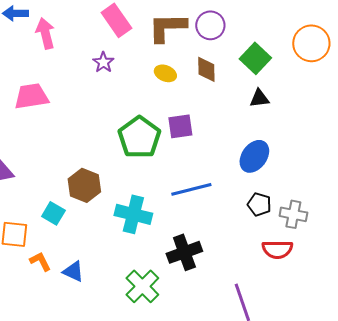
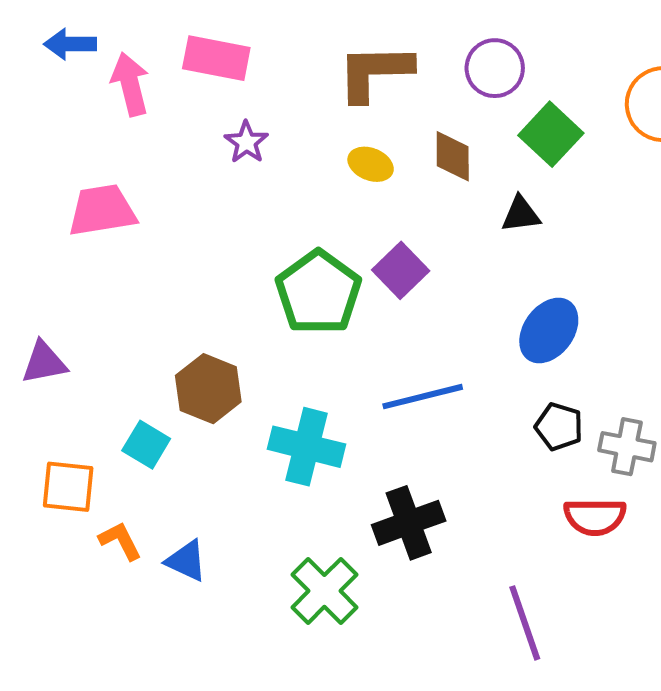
pink rectangle: (116, 20) -> (216, 58), moved, turned -44
purple circle: (210, 25) -> (495, 68), moved
black triangle: (259, 98) -> (521, 214), moved
purple square: (180, 126) -> (401, 270), turned -36

